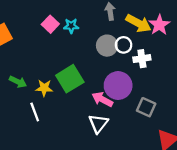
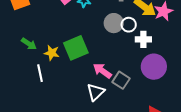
purple circle: (118, 86) -> (154, 67), moved
gray square: (146, 107) -> (121, 80), moved

